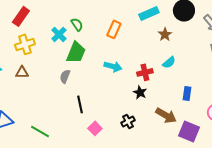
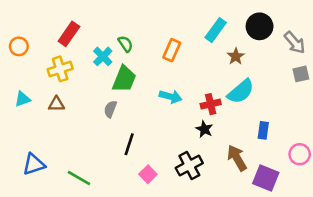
cyan rectangle: (149, 13) -> (216, 30), turned -30
red rectangle: (21, 16) -> (69, 34), moved
cyan semicircle: (169, 62) -> (241, 92), size x1.6
black line: (80, 104) -> (129, 144), turned 30
brown arrow: (166, 115) -> (237, 158), turned -150
black cross: (128, 121) -> (189, 165), size x1.5

